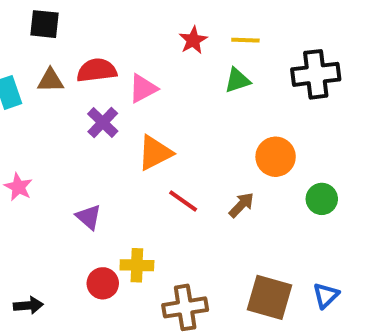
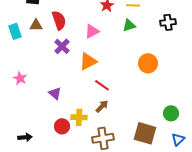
red semicircle: (97, 70) -> (59, 20), turned 78
black cross: (316, 74) -> (168, 22), size x0.7
pink triangle: (143, 88) -> (92, 31), moved
green circle: (322, 199) -> (171, 113), moved
brown arrow: (241, 205) -> (102, 106), moved
blue triangle: (326, 295) -> (178, 139), moved

